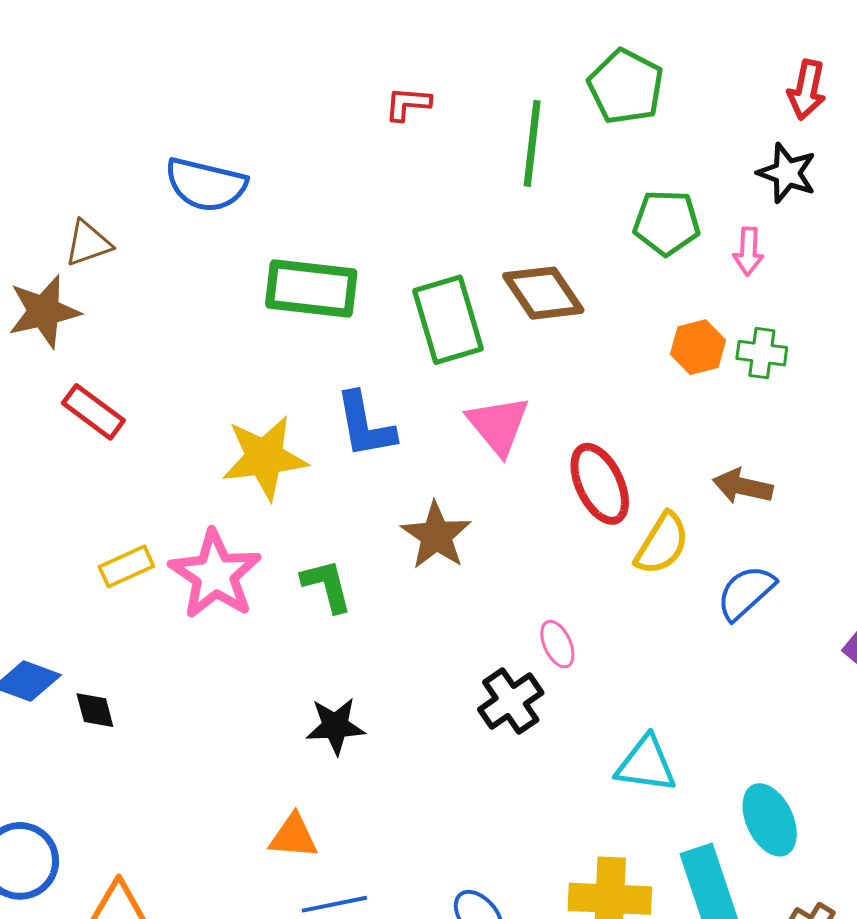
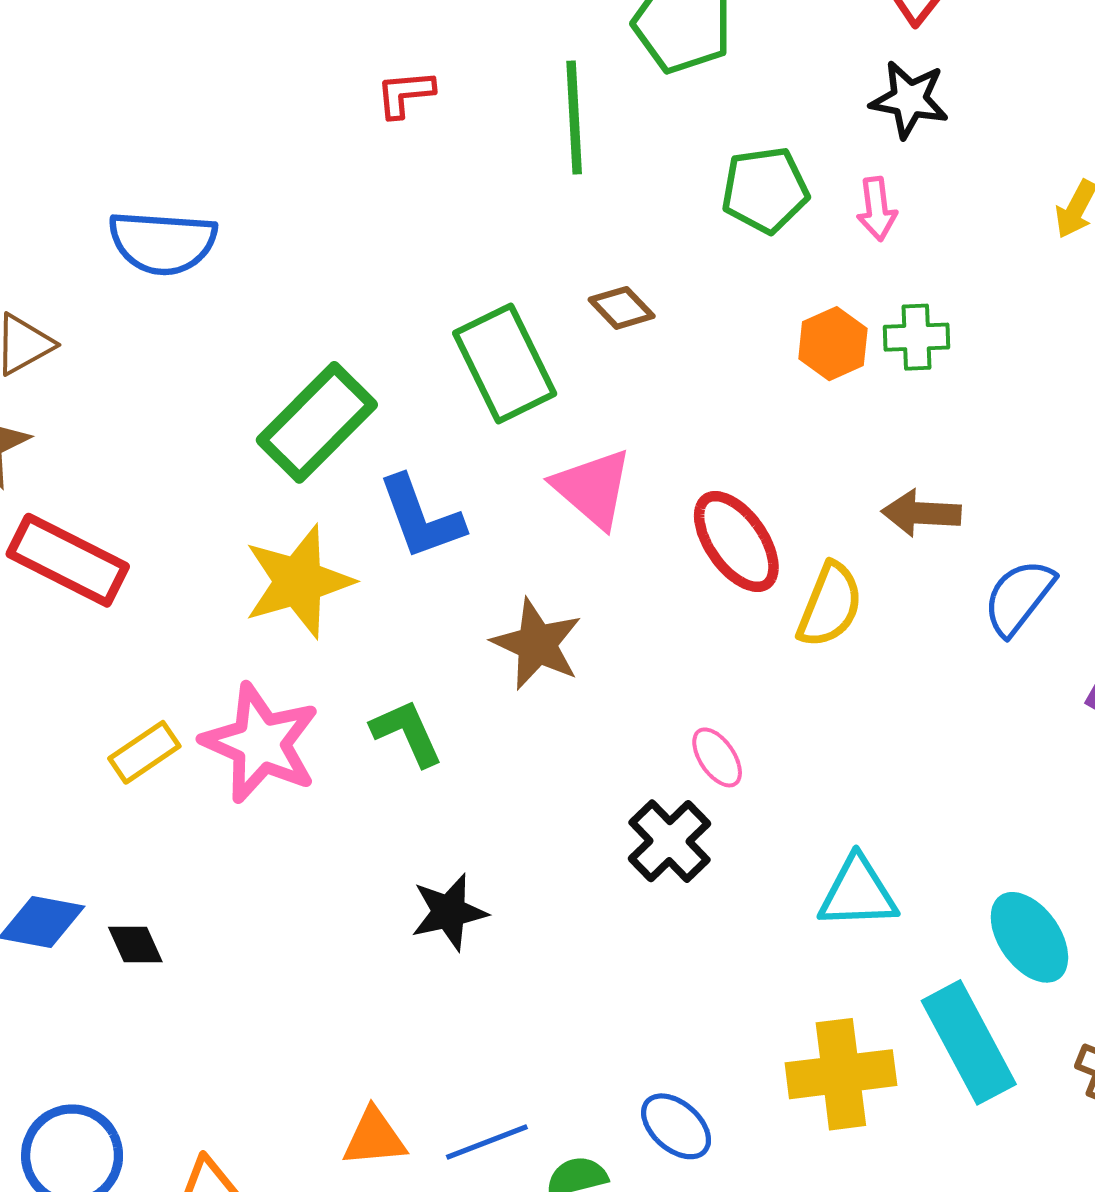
green rectangle: (311, 289) -> (317, 422), moved, turned -42
brown diamond: (543, 293) -> (622, 308), size x0.6
red rectangle: (93, 412) -> (68, 560), size x1.4
blue semicircle: (746, 593) -> (1019, 597), moved
orange triangle: (293, 836) -> (374, 1138), moved

